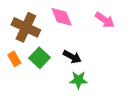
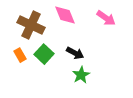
green star: (78, 80) -> (81, 75), turned -30

